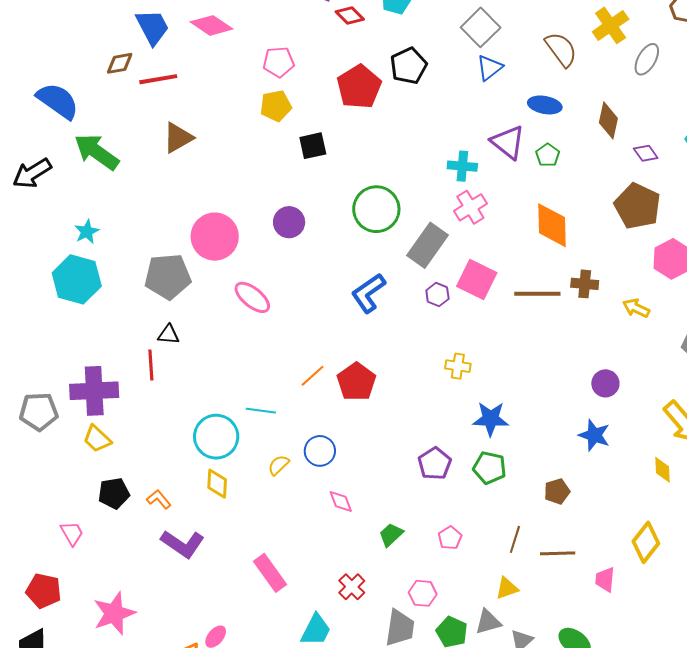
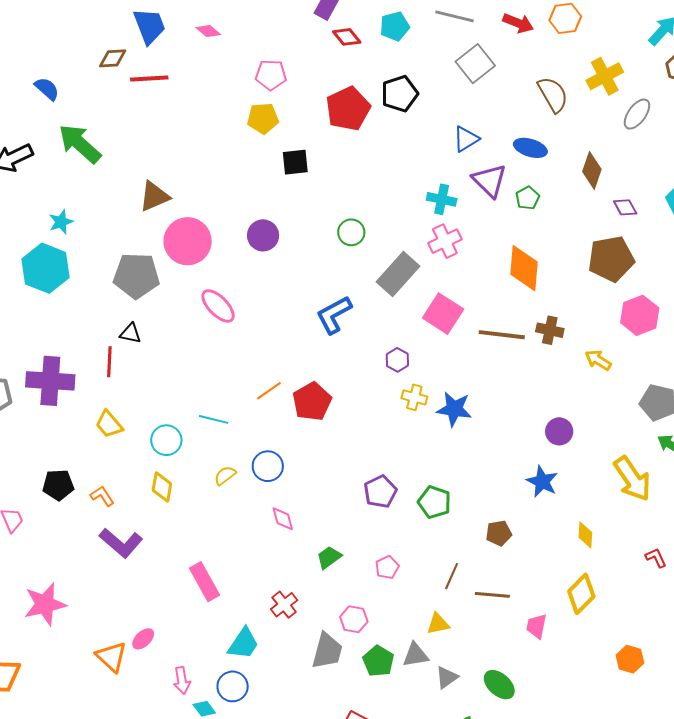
pink diamond: (211, 25) -> (208, 31), size x0.6
blue triangle: (490, 68) -> (466, 139), moved
blue semicircle: (58, 101) -> (47, 89), size x0.6
brown triangle: (178, 138) -> (154, 196), moved
brown pentagon: (637, 206) -> (611, 259), turned 30
green circle: (376, 209) -> (351, 232), size x0.6
purple hexagon: (437, 295) -> (397, 360), moved
blue star: (491, 419) -> (454, 409), moved
cyan circle: (216, 437) -> (166, 440), size x0.7
yellow trapezoid: (97, 439) -> (109, 424), moved
yellow diamond: (663, 470) -> (585, 535), moved

